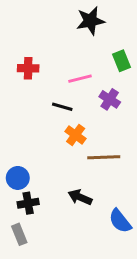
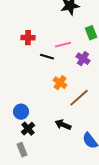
black line: (62, 107) -> (47, 57), moved
brown line: (104, 157) -> (79, 98), turned -40
black cross: (28, 203) -> (28, 129), turned -32

